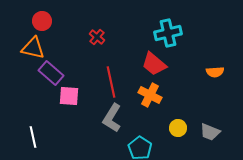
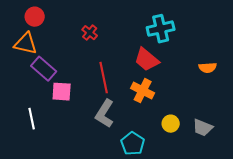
white line: (33, 137) -> (32, 119), moved

